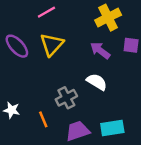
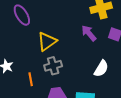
yellow triangle: (52, 44) -> (47, 41), moved
white semicircle: (97, 82) -> (101, 69), moved, turned 78

